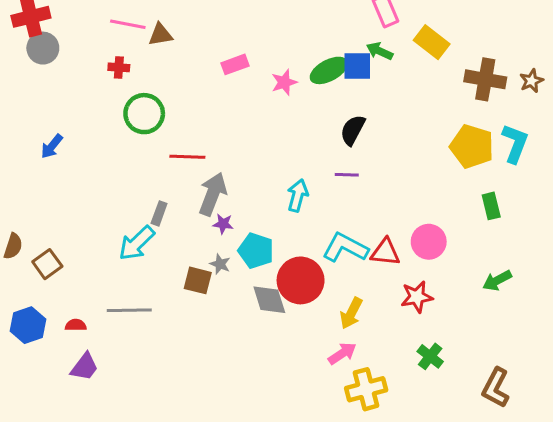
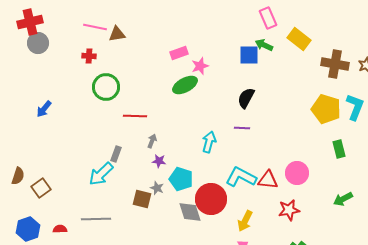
pink rectangle: (235, 64) -> (179, 53), moved
green ellipse: (329, 70) -> (185, 85), moved
gray arrow: (213, 194) -> (152, 141), size x0.5

